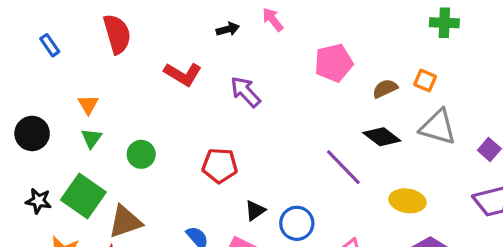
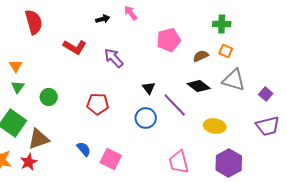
green cross: (444, 23) -> (222, 24), moved
black triangle: (255, 210) -> (149, 88), moved, turned -32
blue circle: (297, 223) -> (146, 118), moved

